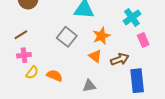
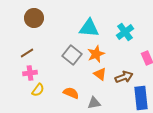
cyan cross: (132, 17) -> (125, 32), moved
orange star: (101, 36) -> (96, 54), moved
orange semicircle: (55, 76) -> (71, 93), moved

